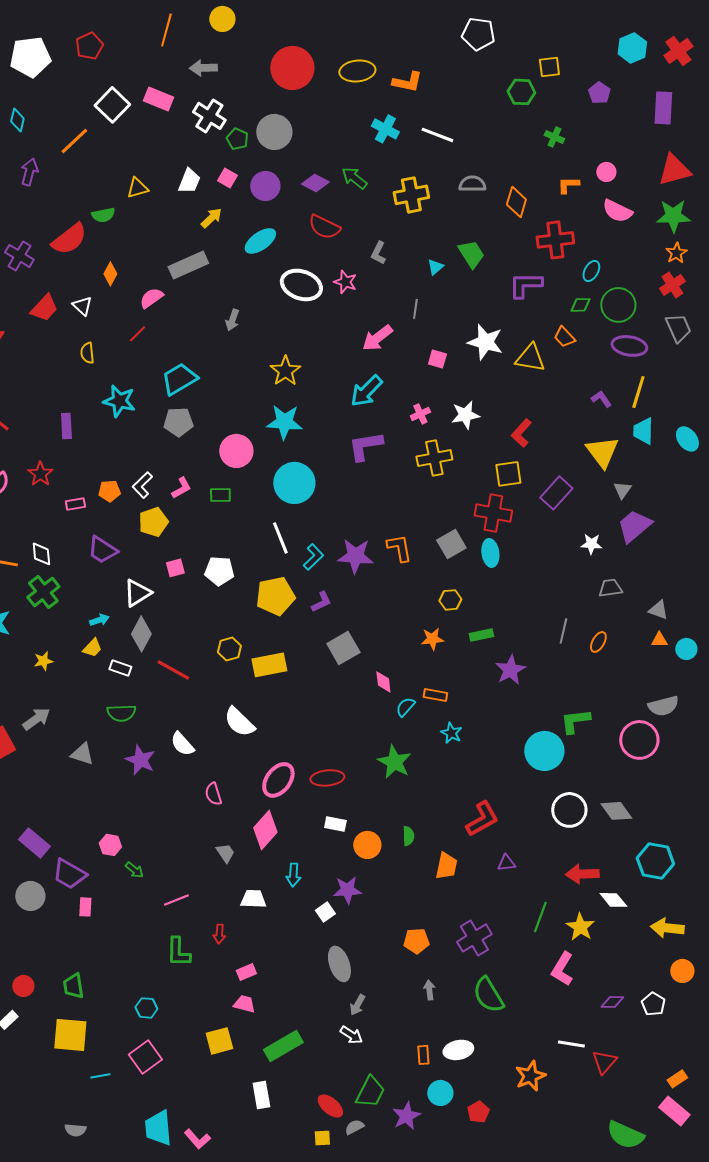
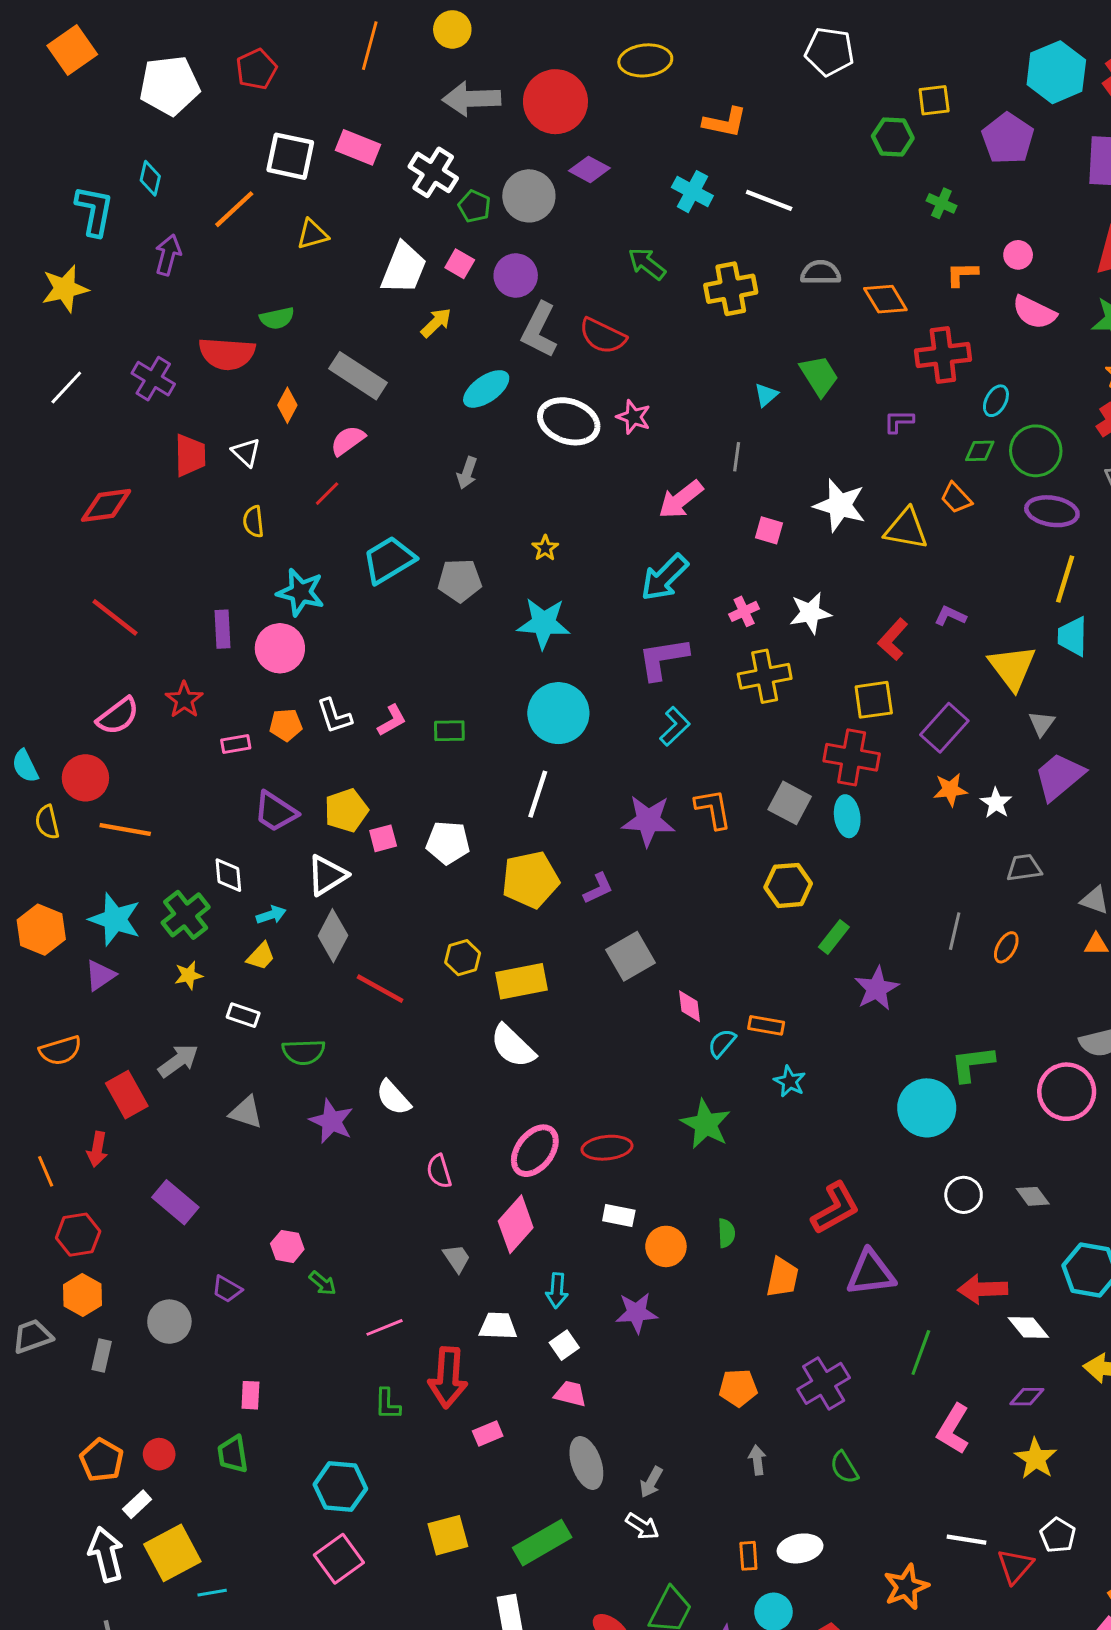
cyan hexagon: (632, 48) -> (1056, 72), size x1.4
gray arrow: (203, 68) -> (471, 99), moved, size x1.4
yellow ellipse: (357, 71) -> (645, 60), moved
purple pentagon: (599, 93) -> (1008, 138), size x1.6
white square: (112, 105) -> (290, 156), turned -32
white trapezoid: (189, 181) -> (404, 268), size x1.4
purple diamond: (315, 183) -> (589, 169), moved
yellow triangle: (137, 188) -> (312, 234), moved
orange diamond: (516, 202) -> (885, 299), turned -48
red semicircle: (69, 239) -> (227, 354), turned 42
cyan ellipse: (260, 241) -> (486, 389), moved
gray L-shape: (378, 253) -> (539, 330), moved, size x1.6
gray rectangle: (188, 265) -> (358, 376), moved, turned 57
purple L-shape: (525, 285) -> (899, 421), size x0.6
red trapezoid: (44, 308) -> (190, 455), turned -44
yellow star: (285, 371) -> (545, 548), size x0.6
purple L-shape: (601, 399) -> (950, 616), moved, turned -30
gray pentagon: (178, 422) -> (460, 580), moved
pink circle: (236, 451) -> (280, 648), moved
white L-shape: (142, 485) -> (334, 716), turned -64
yellow pentagon: (153, 522) -> (346, 810), moved
white line: (280, 538) -> (538, 794), turned 40
gray square: (451, 544) -> (790, 803), turned -32
white star: (591, 544) -> (996, 803), turned 30
white diamond: (41, 554) -> (228, 875), moved
cyan L-shape: (313, 557) -> (675, 726), moved
green cross: (43, 592) -> (186, 915), moved
yellow hexagon: (450, 600) -> (788, 885), size x1.4
green rectangle: (481, 635) -> (834, 937), turned -40
orange star: (432, 639) -> (950, 790), moved
white rectangle: (120, 668) -> (243, 1015), moved
white semicircle: (239, 722) -> (513, 1046), moved
white circle: (569, 810) -> (964, 1195), size x0.7
gray diamond: (616, 811) -> (1033, 1196), size x0.7
purple rectangle: (34, 843) -> (175, 1202), moved
purple triangle: (506, 863) -> (871, 1273), size x1.8
purple trapezoid: (69, 874) -> (227, 1289), size x0.6
pink rectangle: (85, 907) -> (250, 1395), moved
white square: (325, 912) -> (564, 1345), moved
yellow star: (580, 927) -> (1036, 1459), moved
red arrow: (219, 934) -> (448, 1378), size x2.0
green L-shape: (178, 952) -> (387, 1404), size x0.7
gray ellipse: (339, 964) -> (586, 1463), moved
green semicircle: (488, 995) -> (844, 1467), size x0.6
purple diamond: (612, 1002) -> (1027, 1397), moved
pink trapezoid: (244, 1004) -> (570, 1394), moved
white pentagon: (653, 1004) -> (1058, 1535), moved
cyan hexagon: (146, 1008) -> (340, 1487), size x1.6
yellow square: (70, 1035) -> (172, 1553), moved, turned -33
cyan line: (100, 1076) -> (212, 1593), moved

